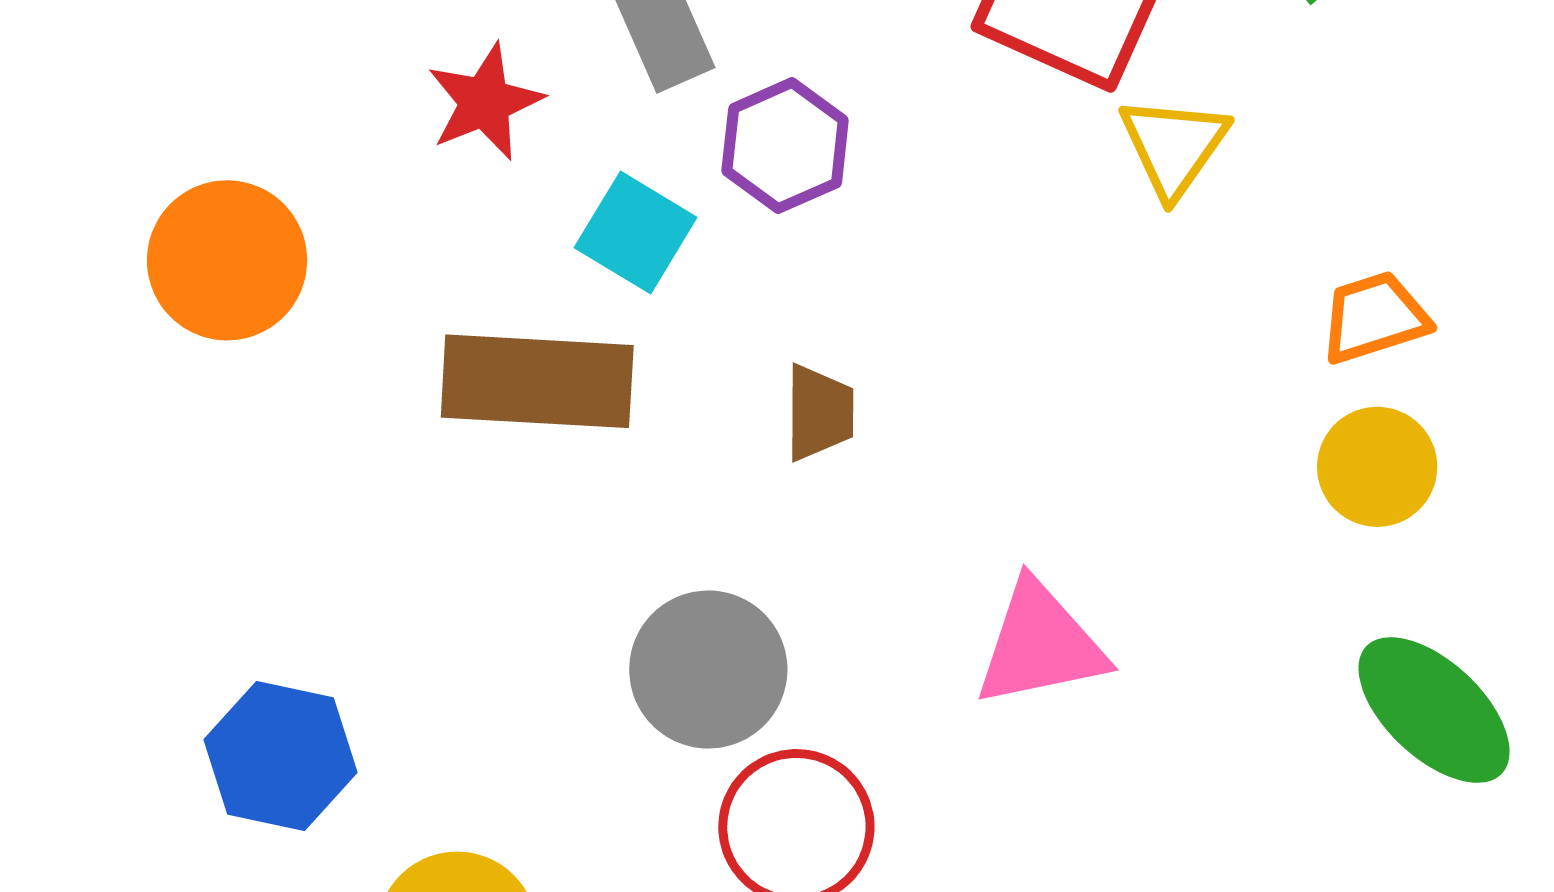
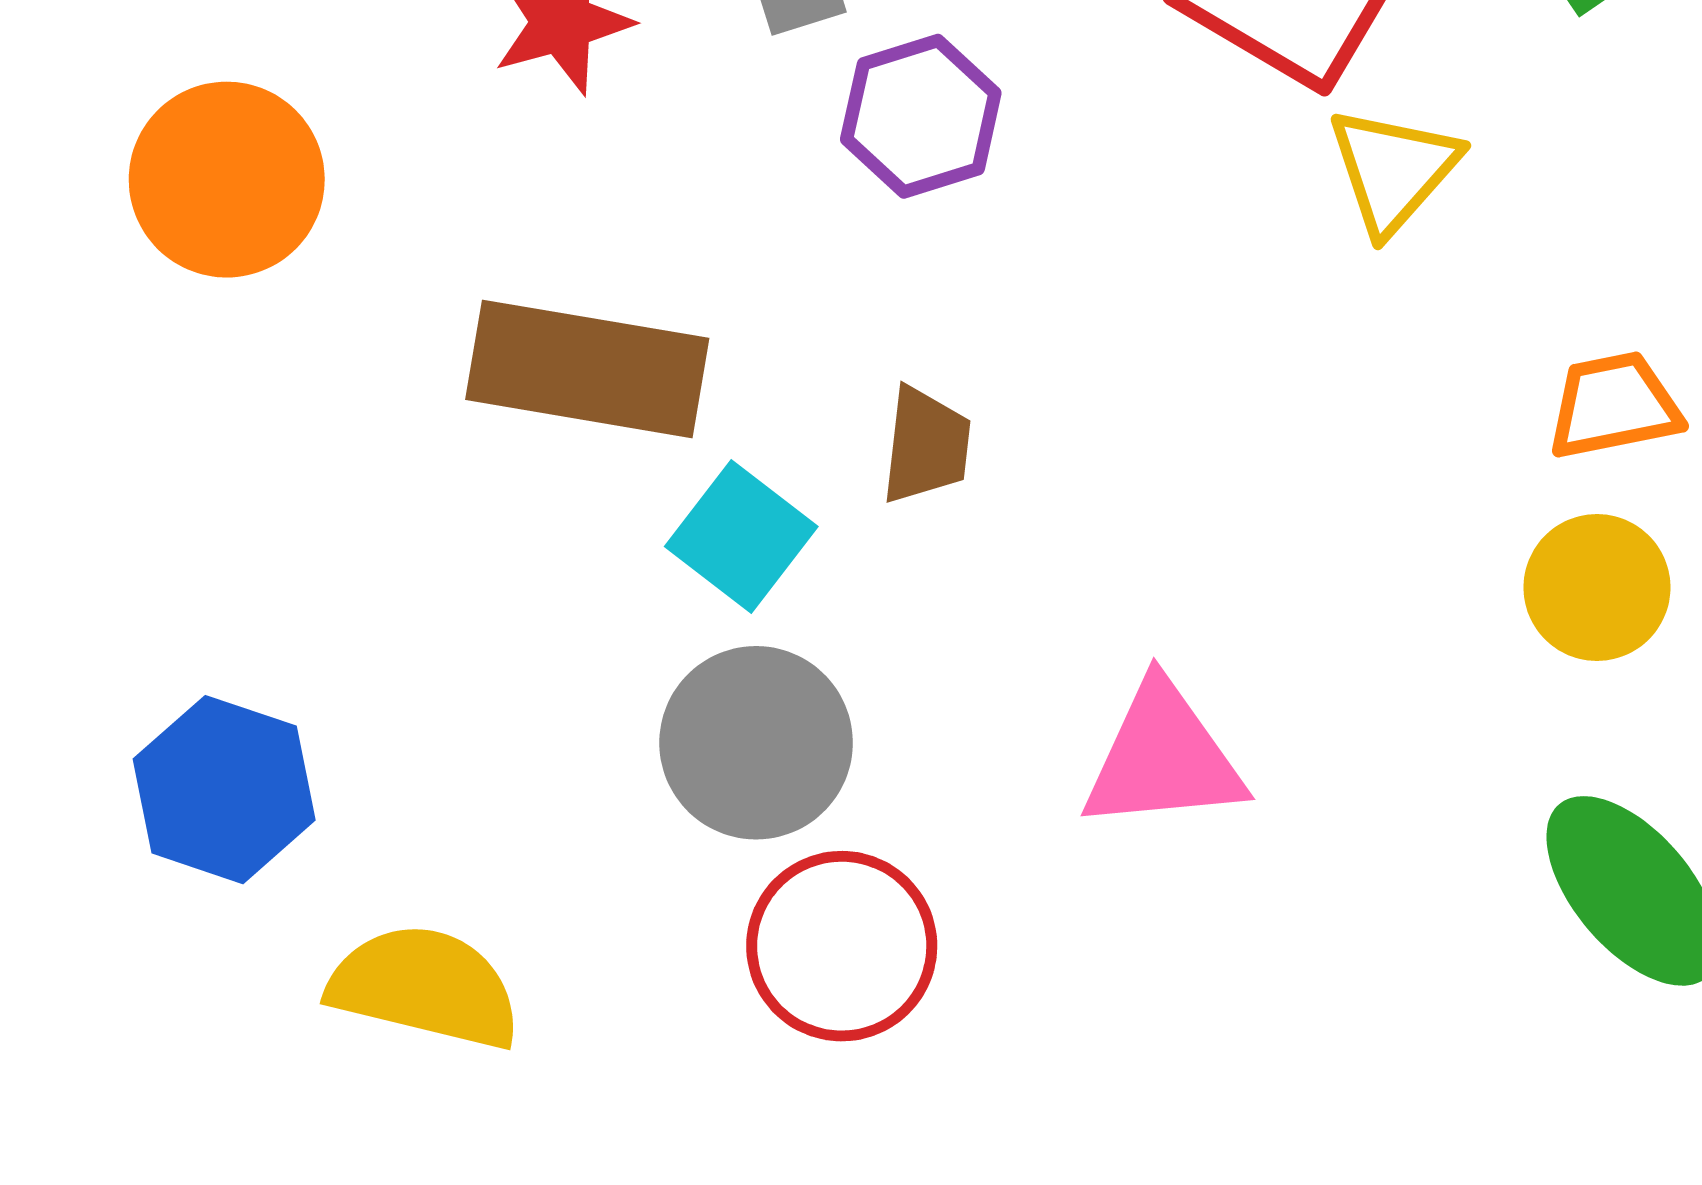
cyan square: (636, 233) -> (741, 536), moved

